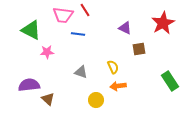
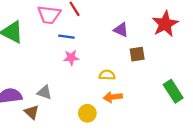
pink star: (47, 52) -> (71, 58), moved
yellow semicircle: (113, 67) -> (107, 75), turned -64
gray triangle: (81, 72) -> (44, 92), moved

